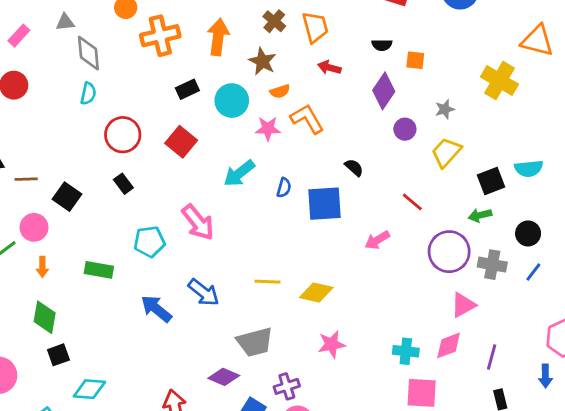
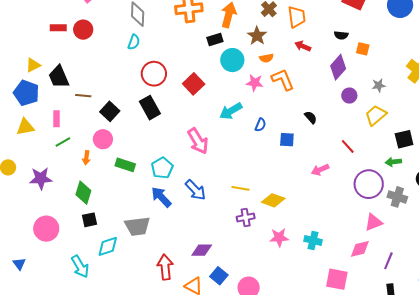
black rectangle: (187, 89) -> (215, 39), moved
black rectangle: (123, 184) -> (150, 108), size x1.6
blue square: (324, 204) -> (287, 140), size x0.6
pink circle: (34, 227) -> (103, 139), moved
cyan pentagon: (149, 242) -> (162, 168), moved, turned -30
gray trapezoid: (255, 342) -> (137, 226), moved
cyan cross: (406, 351) -> (313, 240), moved
purple diamond: (224, 377) -> (202, 250), turned -30
purple cross: (287, 386) -> (246, 217), moved
cyan diamond: (89, 389) -> (108, 246), turned -30

